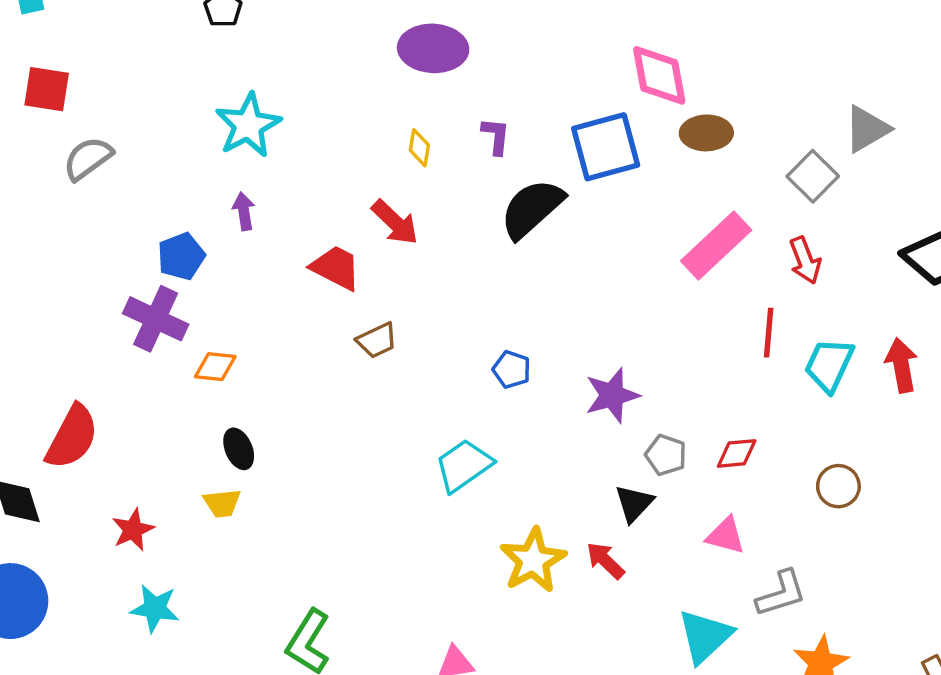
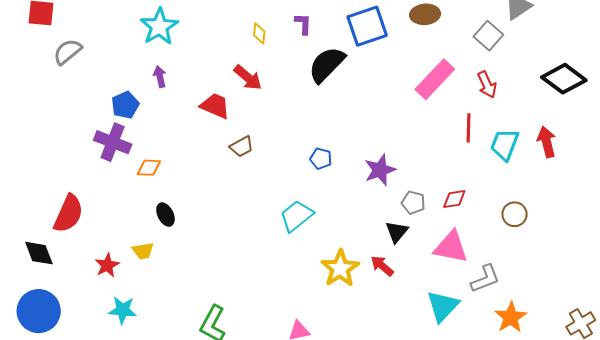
yellow trapezoid: (222, 503) -> (143, 251), moved
pink triangle: (726, 536) -> (451, 247), size x1.5

